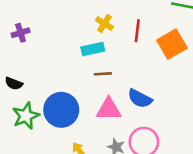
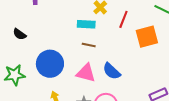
green star: (26, 116) -> (15, 75), moved

